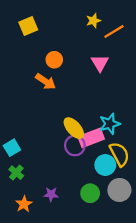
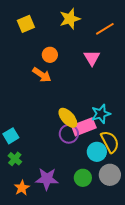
yellow star: (93, 21) -> (70, 19), moved, size x1.5
purple star: (51, 194) -> (47, 179), size x1.6

